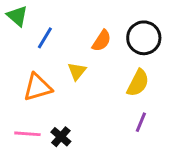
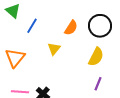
orange triangle: (38, 87) -> (15, 58), moved, turned -35

